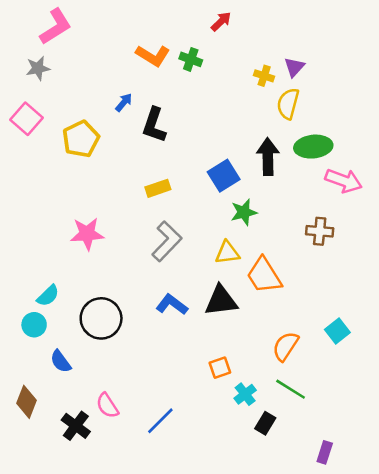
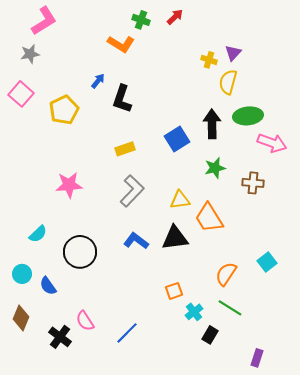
green cross: (191, 59) -> (141, 20), moved
green star: (244, 212) -> (215, 168), moved
cyan circle: (34, 325) -> (22, 274), moved

